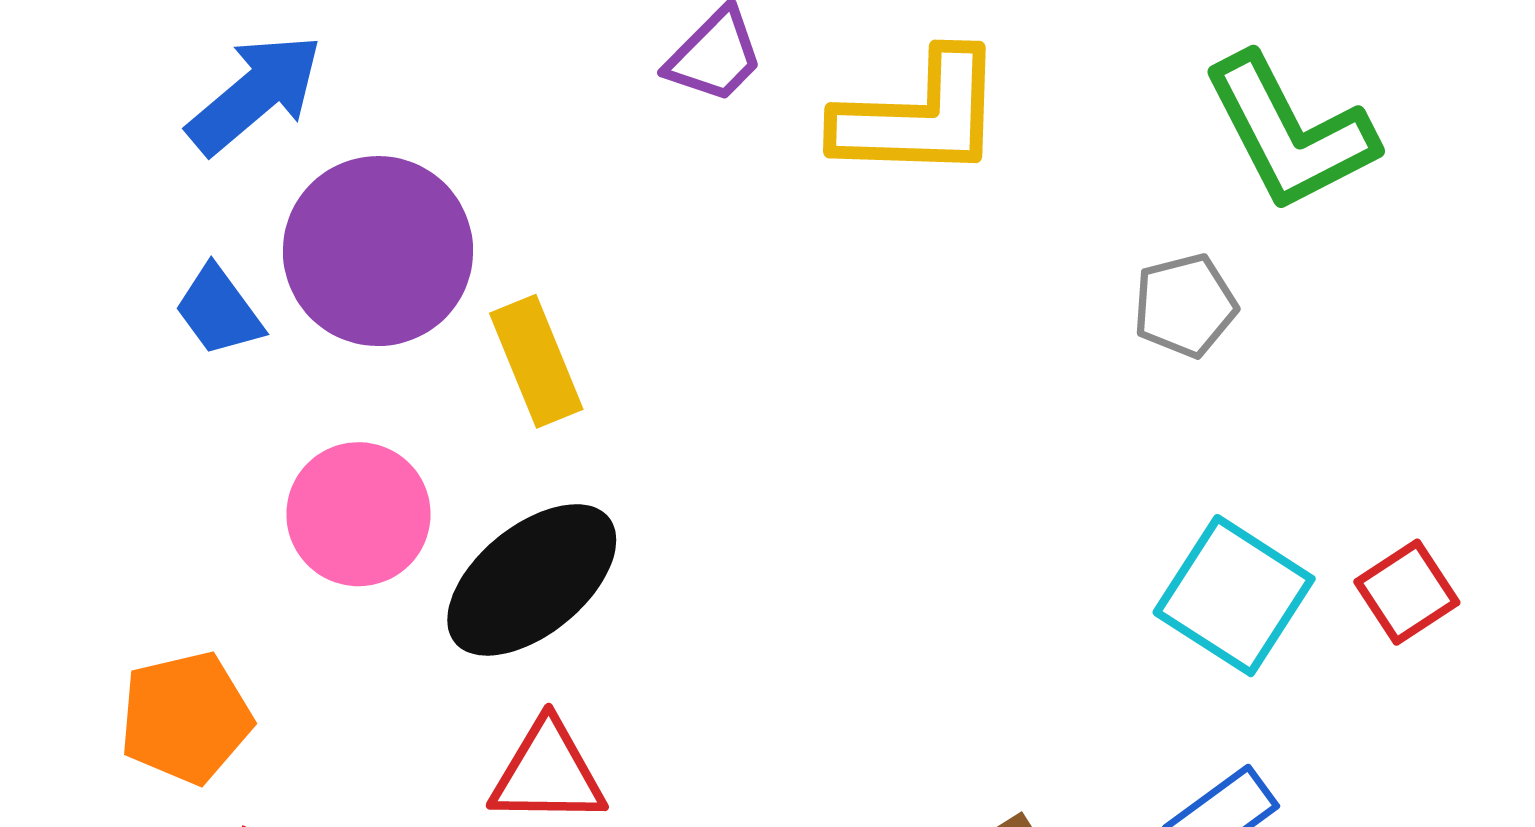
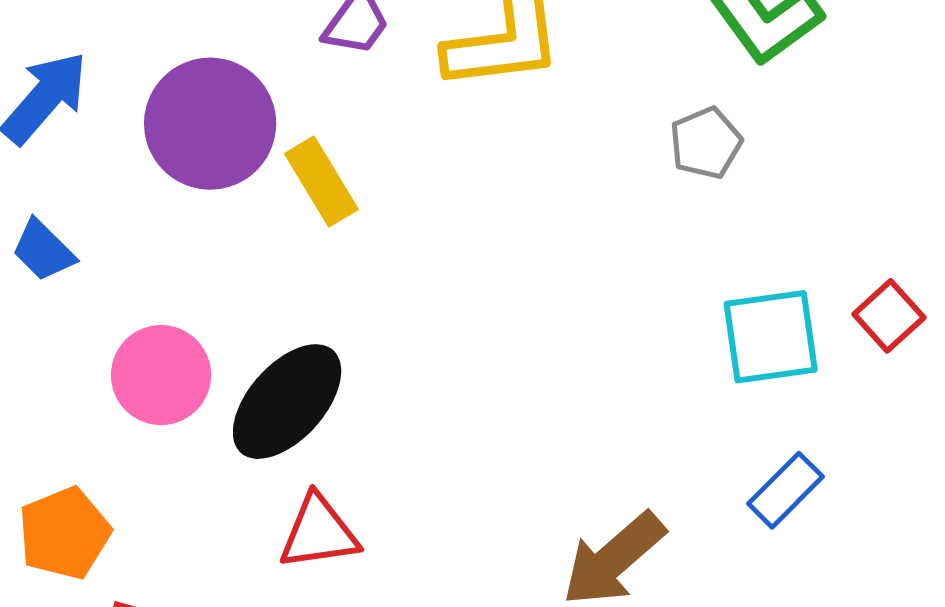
purple circle: (378, 251) -> (210, 124), moved
yellow rectangle: (536, 361) -> (321, 182), moved
cyan square: (1234, 596) -> (771, 337), turned -32

